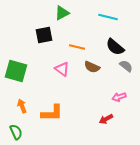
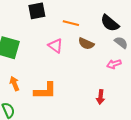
pink arrow: (119, 97) -> (114, 64), moved
red arrow: (106, 119) -> (101, 97), turned -56

